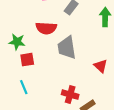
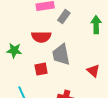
red square: (27, 60) -> (41, 69), moved

